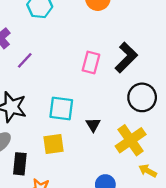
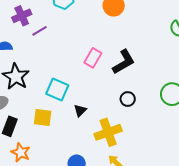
purple line: (25, 60) -> (40, 31), moved
black circle: (142, 97) -> (128, 99), size x0.6

